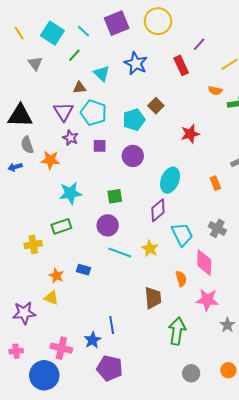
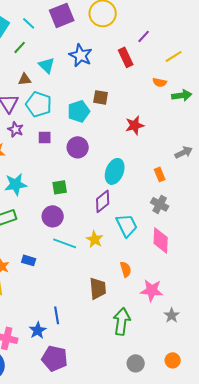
brown square: (156, 106) -> (101, 97), turned -35
gray cross: (217, 228) -> (160, 204), moved
pink diamond: (204, 263) -> (161, 240), moved

